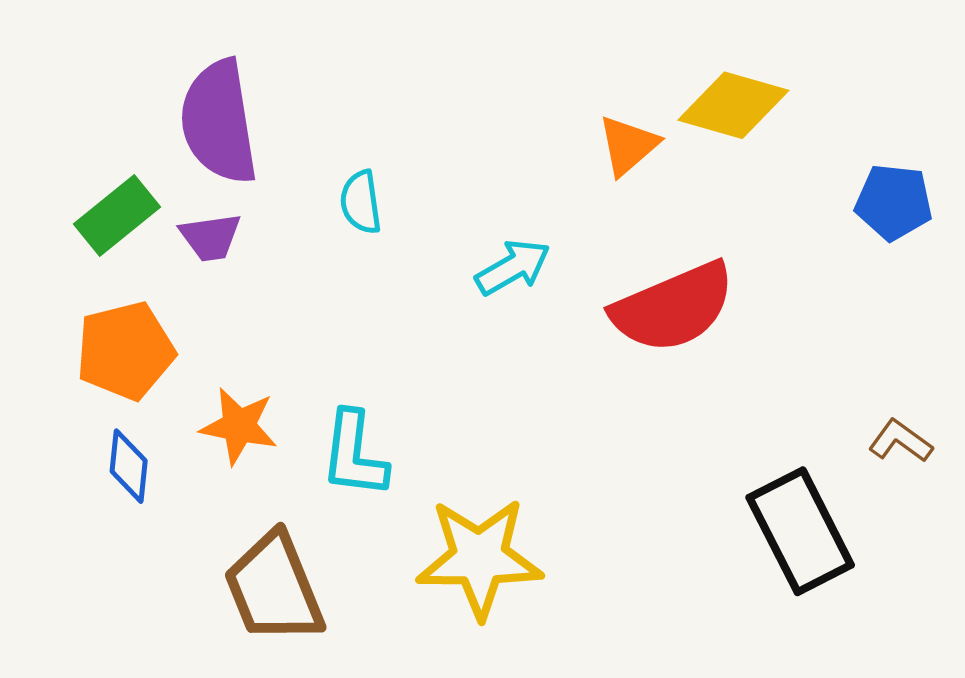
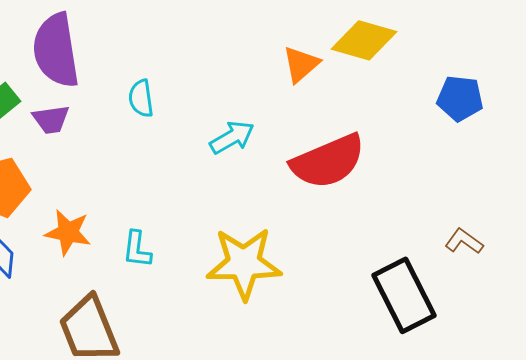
cyan L-shape: (354, 454) -> (137, 249), size x0.7
yellow star: (479, 558) -> (244, 263), moved

